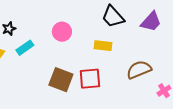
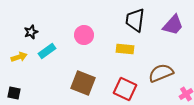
black trapezoid: (113, 17) -> (135, 20), turned 50
red square: (90, 79) -> (125, 89), moved, turned 30

